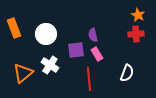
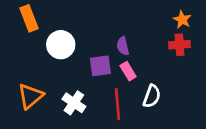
orange rectangle: (14, 28) -> (29, 18), moved
white cross: (50, 65) -> (74, 103), moved
white semicircle: (127, 73) -> (152, 96), moved

